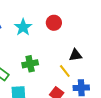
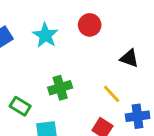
black triangle: (76, 55) -> (129, 58), moved, turned 32

